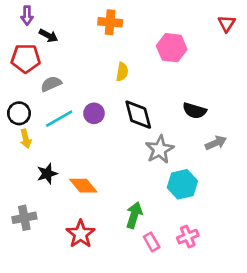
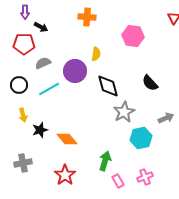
black semicircle: (194, 111) -> (150, 83), turned 30
purple circle: (94, 113) -> (75, 71), moved, size x1.5
yellow arrow: (26, 139) -> (23, 115), moved
gray arrow: (216, 143) -> (166, 118), moved

